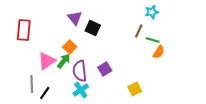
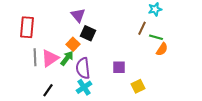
black square: (93, 28) -> (88, 33), moved
purple square: (105, 69) -> (119, 67), moved, turned 32
gray line: (32, 84) -> (35, 57), moved

